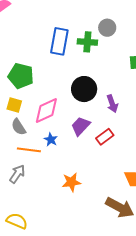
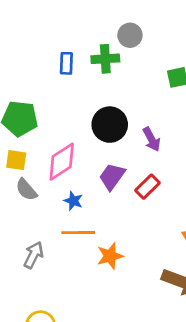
blue rectangle: (59, 41) -> (66, 63), size x0.6
orange line: (29, 150) -> (78, 233), moved

